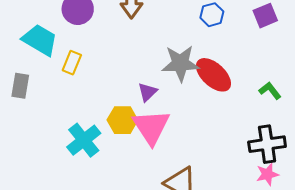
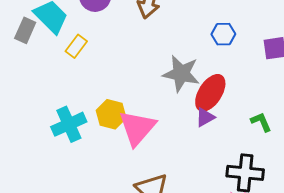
red ellipse: (213, 75) -> (210, 93), turned 66
gray rectangle: (20, 86) -> (25, 30), moved
purple triangle: (147, 92) -> (205, 117), moved

